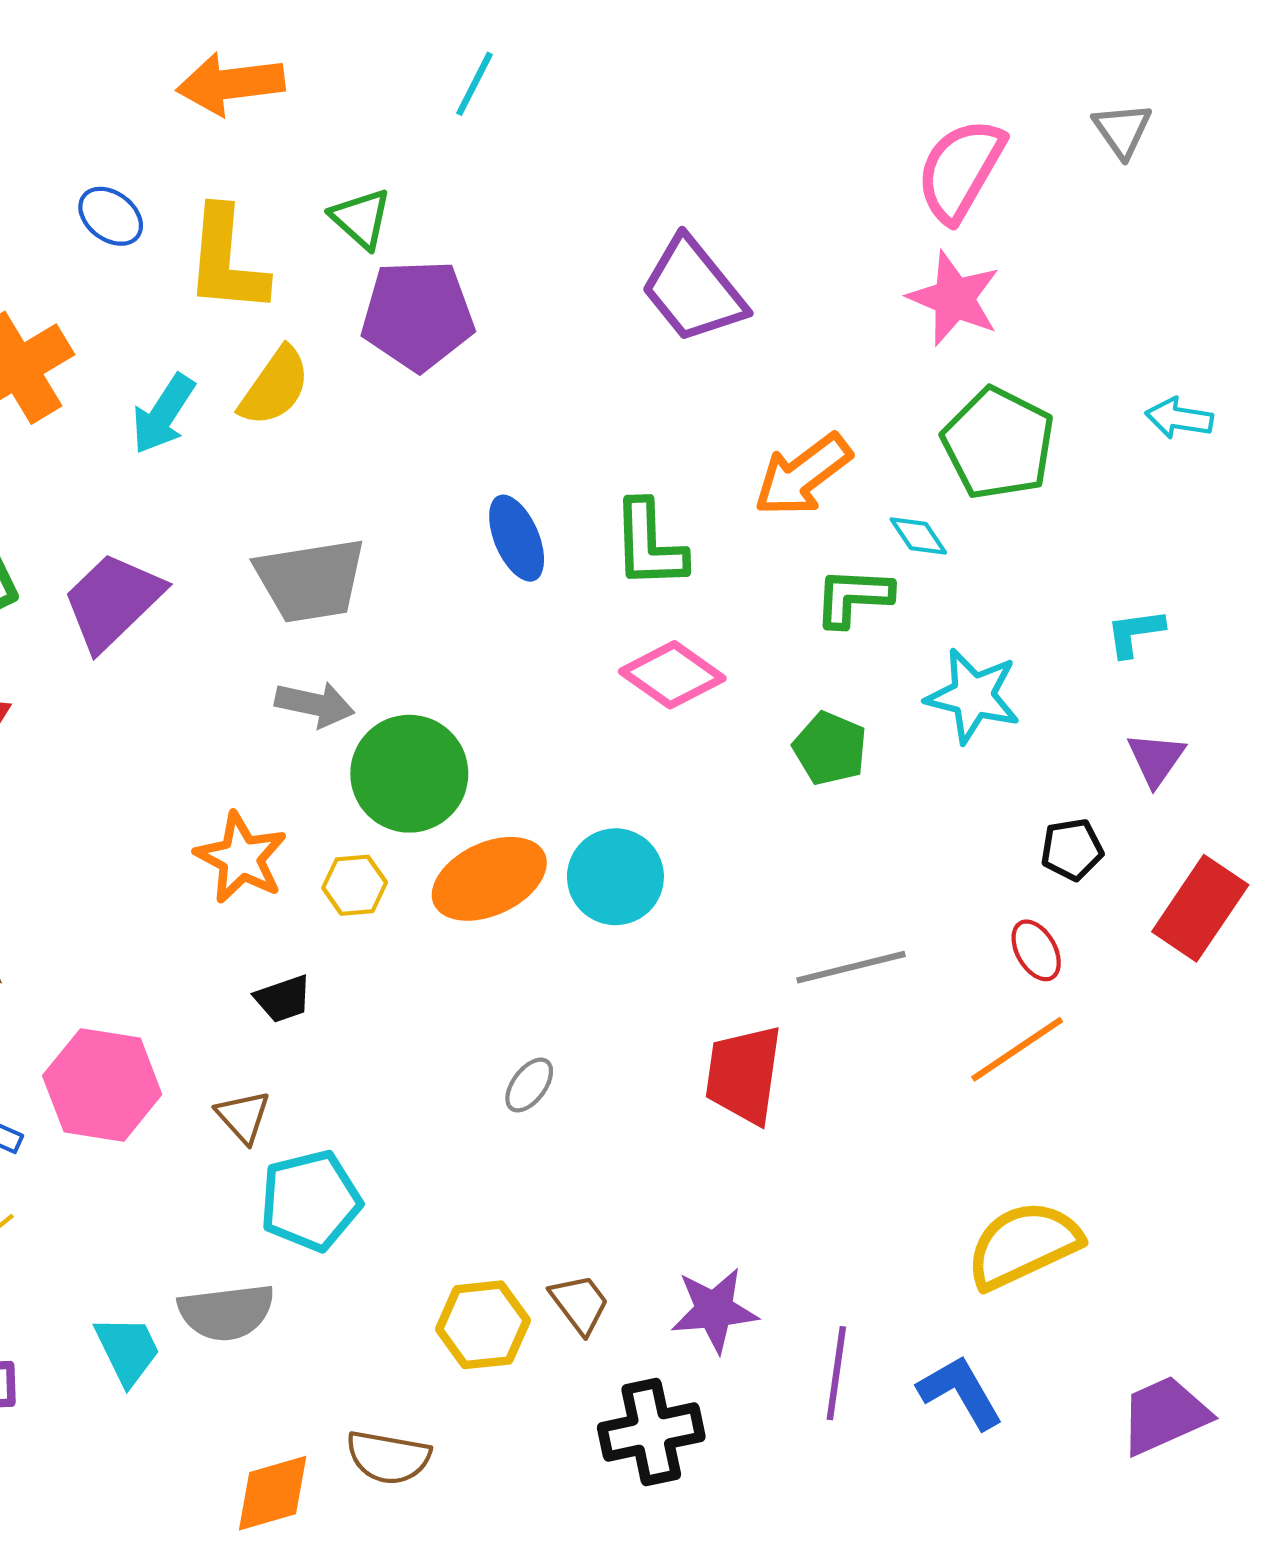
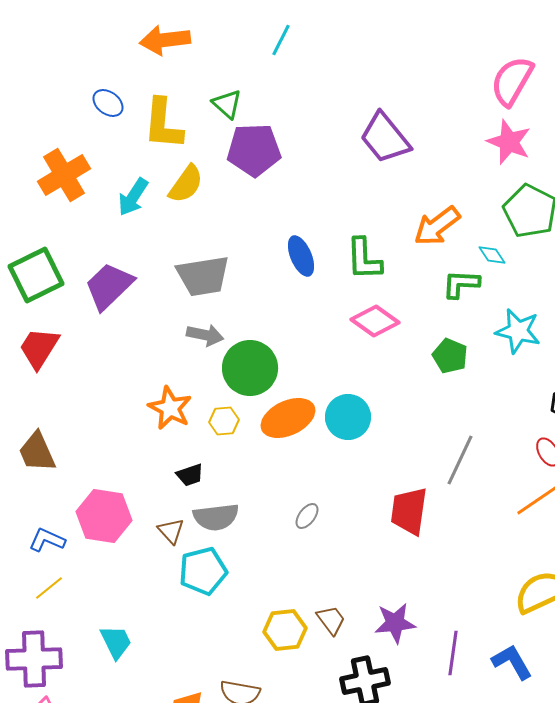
gray line: (851, 967) -> (460, 460), turned -51
gray semicircle: (226, 1312) -> (216, 517), moved

